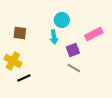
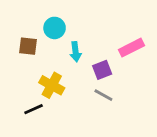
cyan circle: (62, 20) -> (55, 28), moved
yellow cross: (13, 61) -> (52, 85), moved

